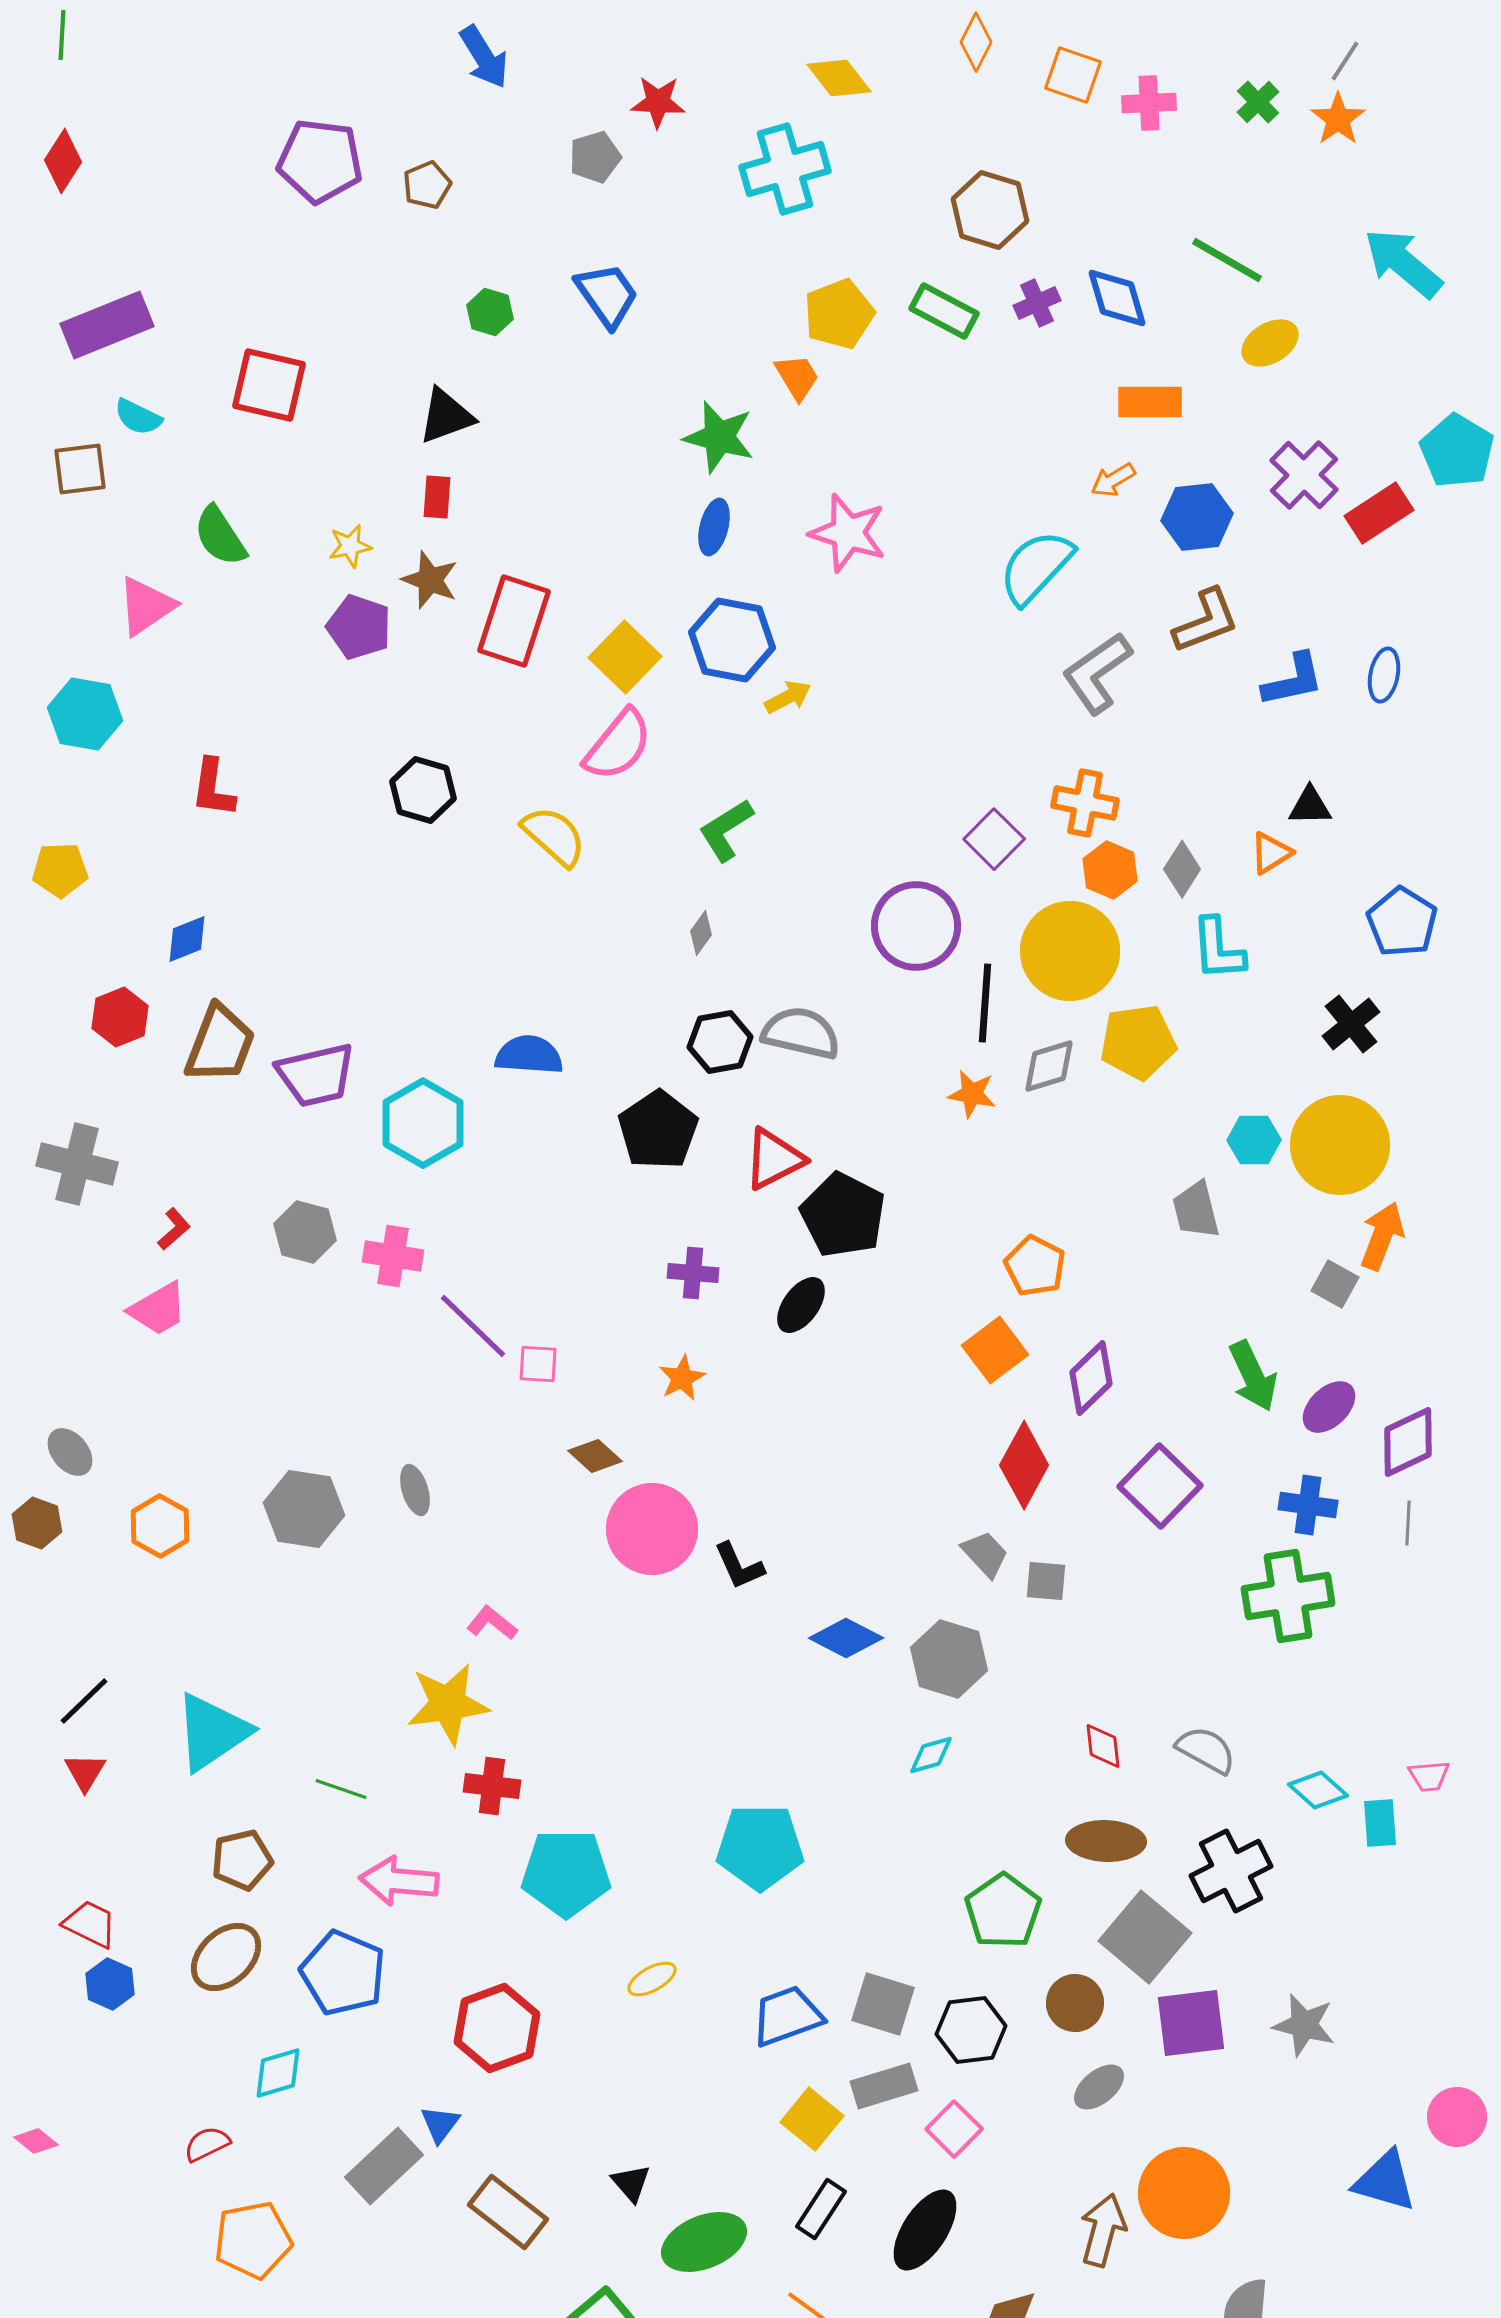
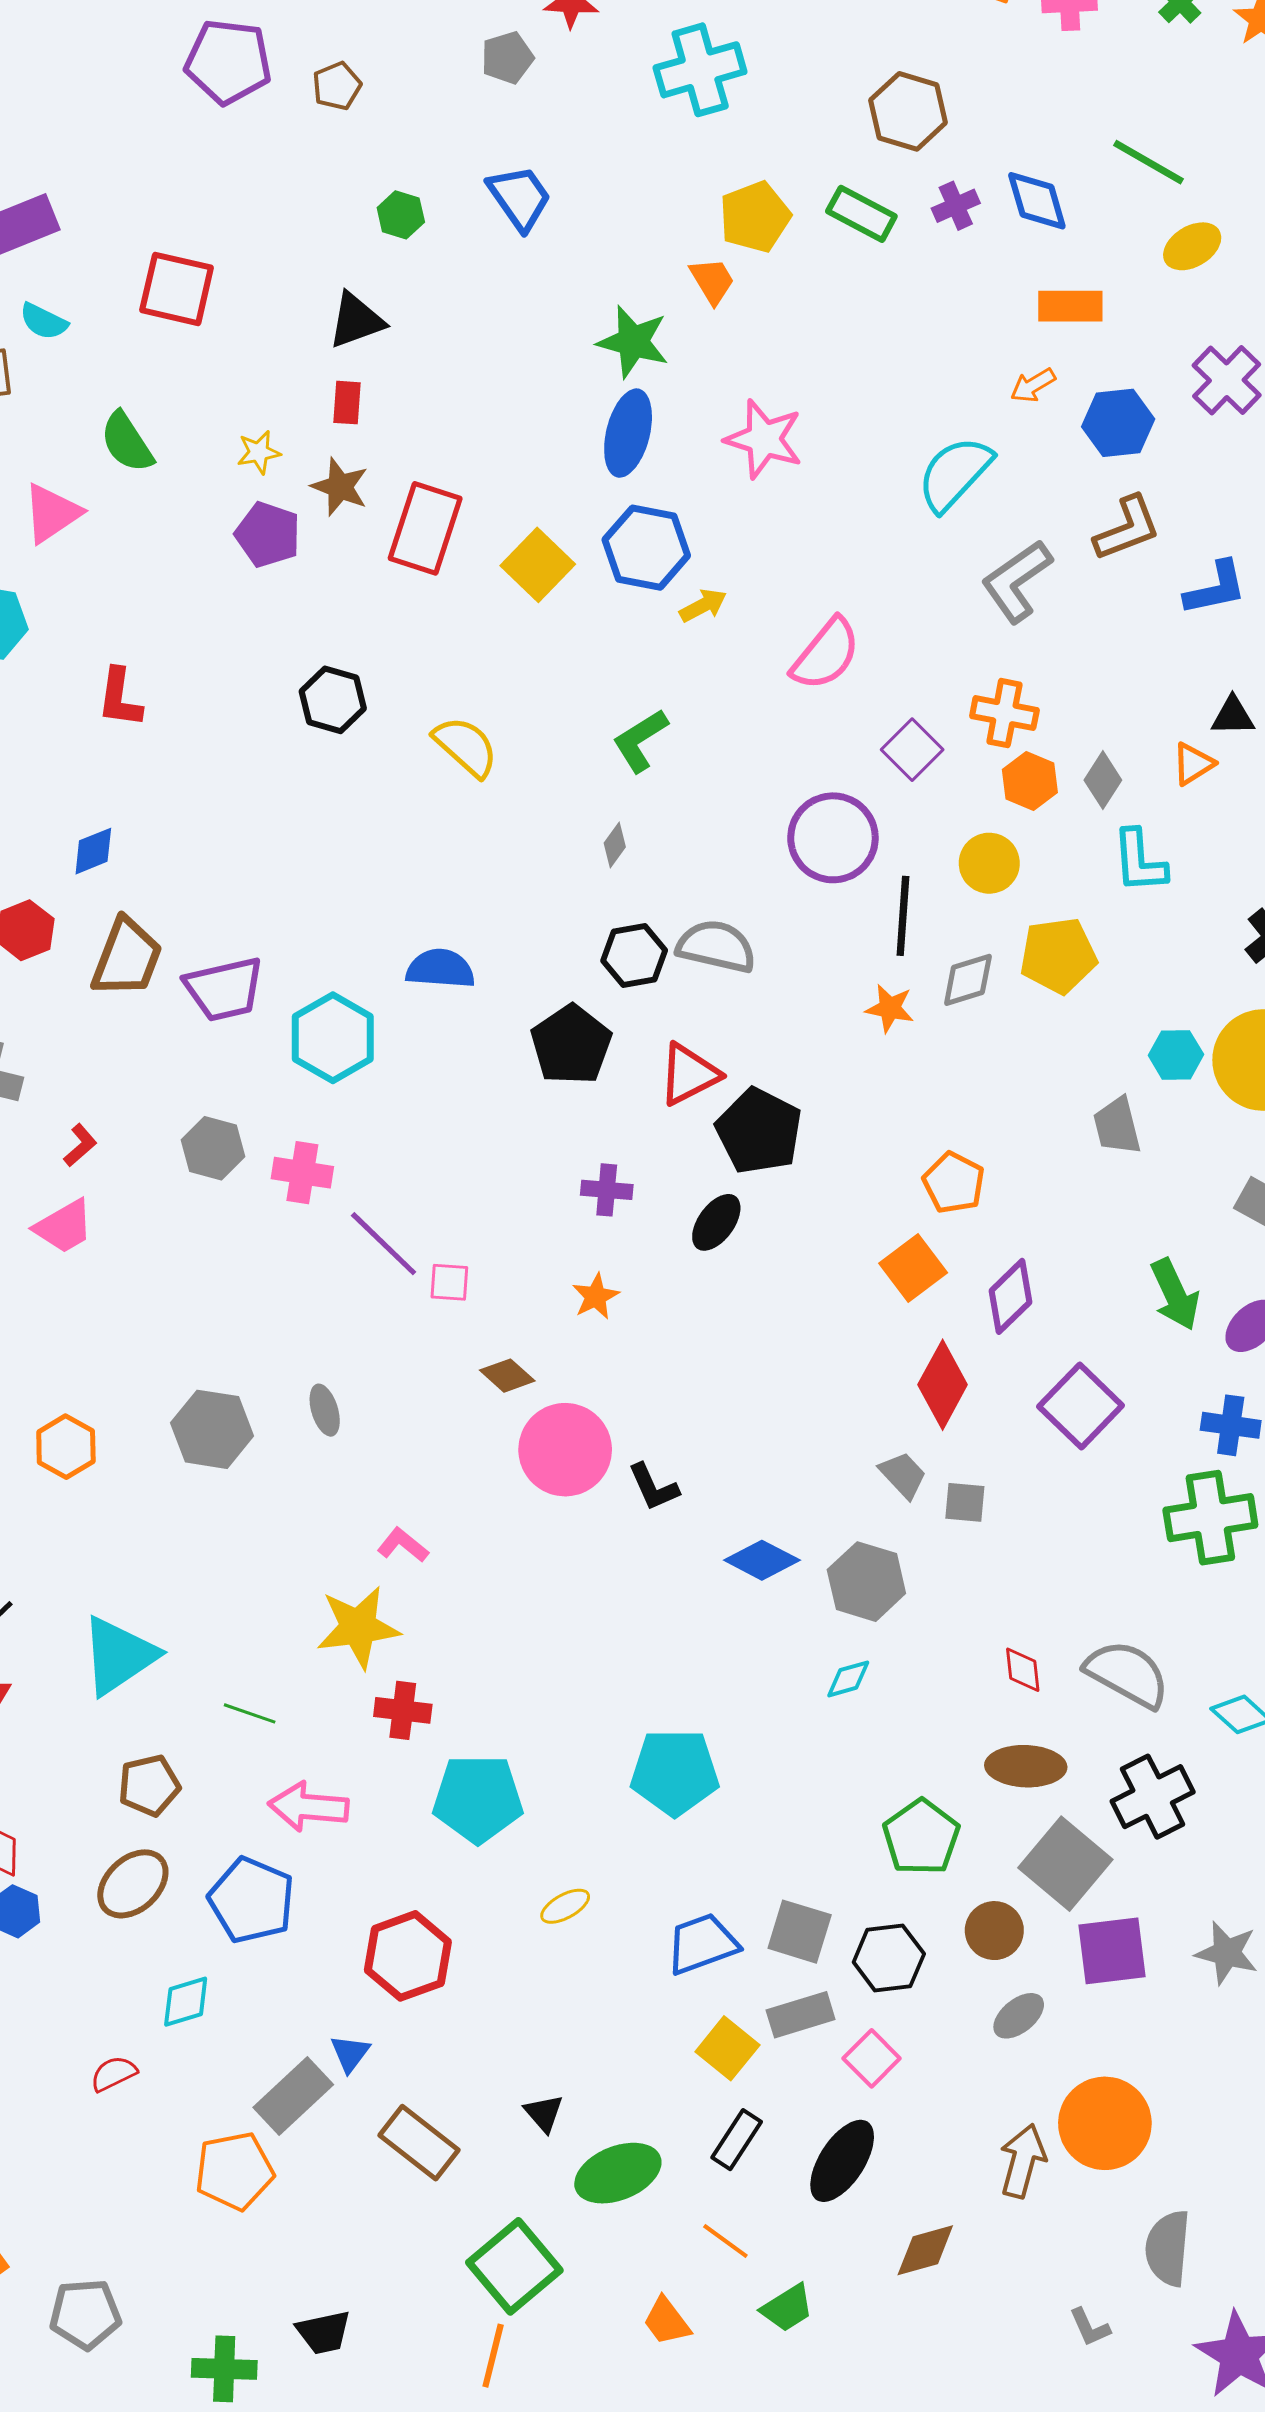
blue ellipse: (714, 527) -> (628, 433), size x1.5
pink semicircle: (618, 745) -> (826, 654), moved
yellow circle: (1070, 951) -> (989, 863), size x0.6
gray semicircle: (1206, 1750) -> (1127, 1674), size x1.4
orange pentagon: (253, 2240) -> (234, 2171), moved

